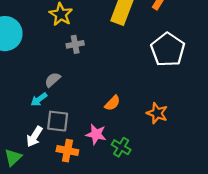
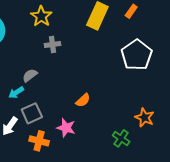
orange star: (157, 113) -> (145, 118), moved
gray square: (58, 121) -> (32, 113), turned -35
green cross: (121, 147) -> (121, 138), moved

